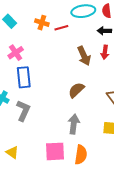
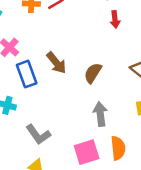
brown arrow: (84, 56) -> (56, 63), moved
gray L-shape: (23, 111) -> (38, 134), moved, turned 135

